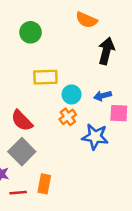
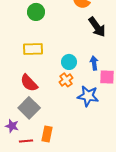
black arrow: (106, 51) -> (97, 27), turned 130
yellow rectangle: (45, 77) -> (33, 49), moved
blue arrow: (103, 96) -> (94, 63), turned 96

